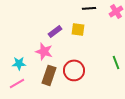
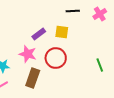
red circle: (74, 70) -> (56, 58), moved

